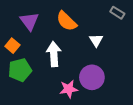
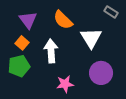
white triangle: (96, 40) -> (91, 38), size x1.6
orange square: (12, 46) -> (22, 43), moved
purple circle: (92, 77) -> (101, 73), moved

